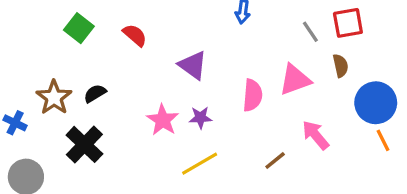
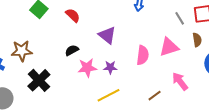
black semicircle: (95, 93) -> (72, 50), moved
brown star: (54, 97) -> (22, 51), turned 30
pink star: (163, 120) -> (87, 68), turned 30

